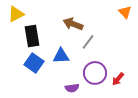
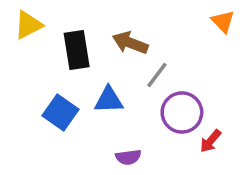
black rectangle: (32, 36) -> (77, 50), moved
purple circle: (95, 73) -> (182, 112), moved

